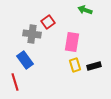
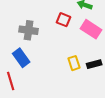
red square: (48, 22) -> (63, 20), moved, turned -32
pink rectangle: (72, 42) -> (91, 29), moved, turned -66

